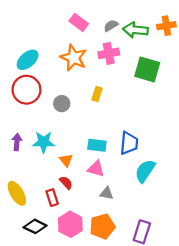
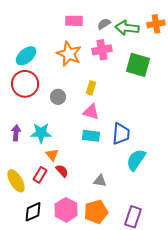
pink rectangle: (79, 22) -> (74, 21), turned -36
orange triangle: (66, 160) -> (52, 155), moved
pink triangle: (96, 169) -> (91, 112), moved
red rectangle: (52, 198) -> (40, 175), moved, turned 49
black diamond: (35, 226) -> (33, 212), turned -50

